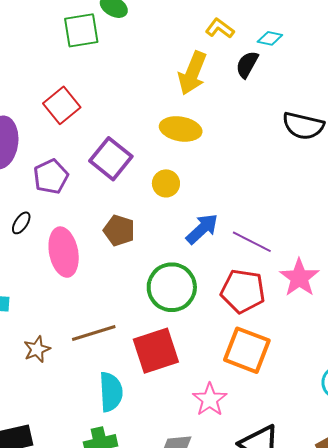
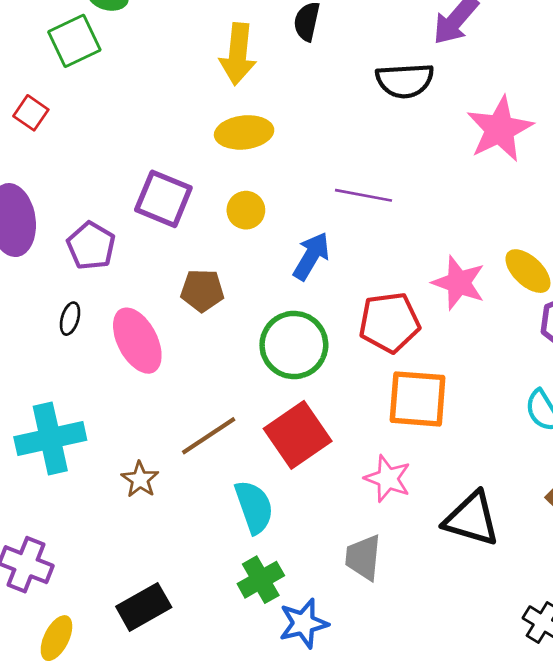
red square: (62, 105) -> (31, 113), moved, size x0.7
purple line: (252, 242) -> (363, 195), moved

